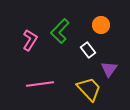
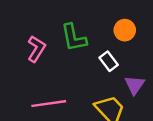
green L-shape: (60, 31) -> (74, 38), turned -55

